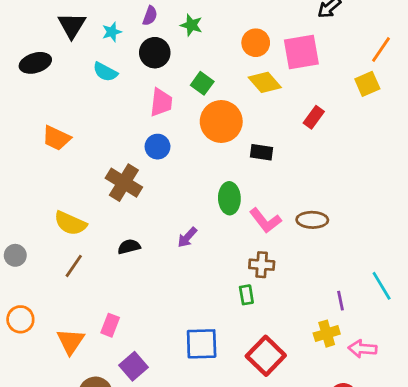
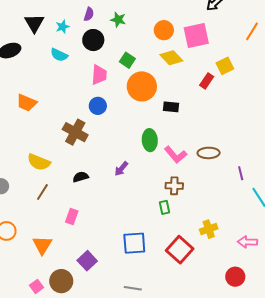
yellow square: (367, 84) -> (225, 66), moved
purple line: (340, 301) -> (241, 173), moved
pink rectangle: (110, 325) -> (72, 216), moved
yellow cross: (327, 334) -> (209, 229), moved

